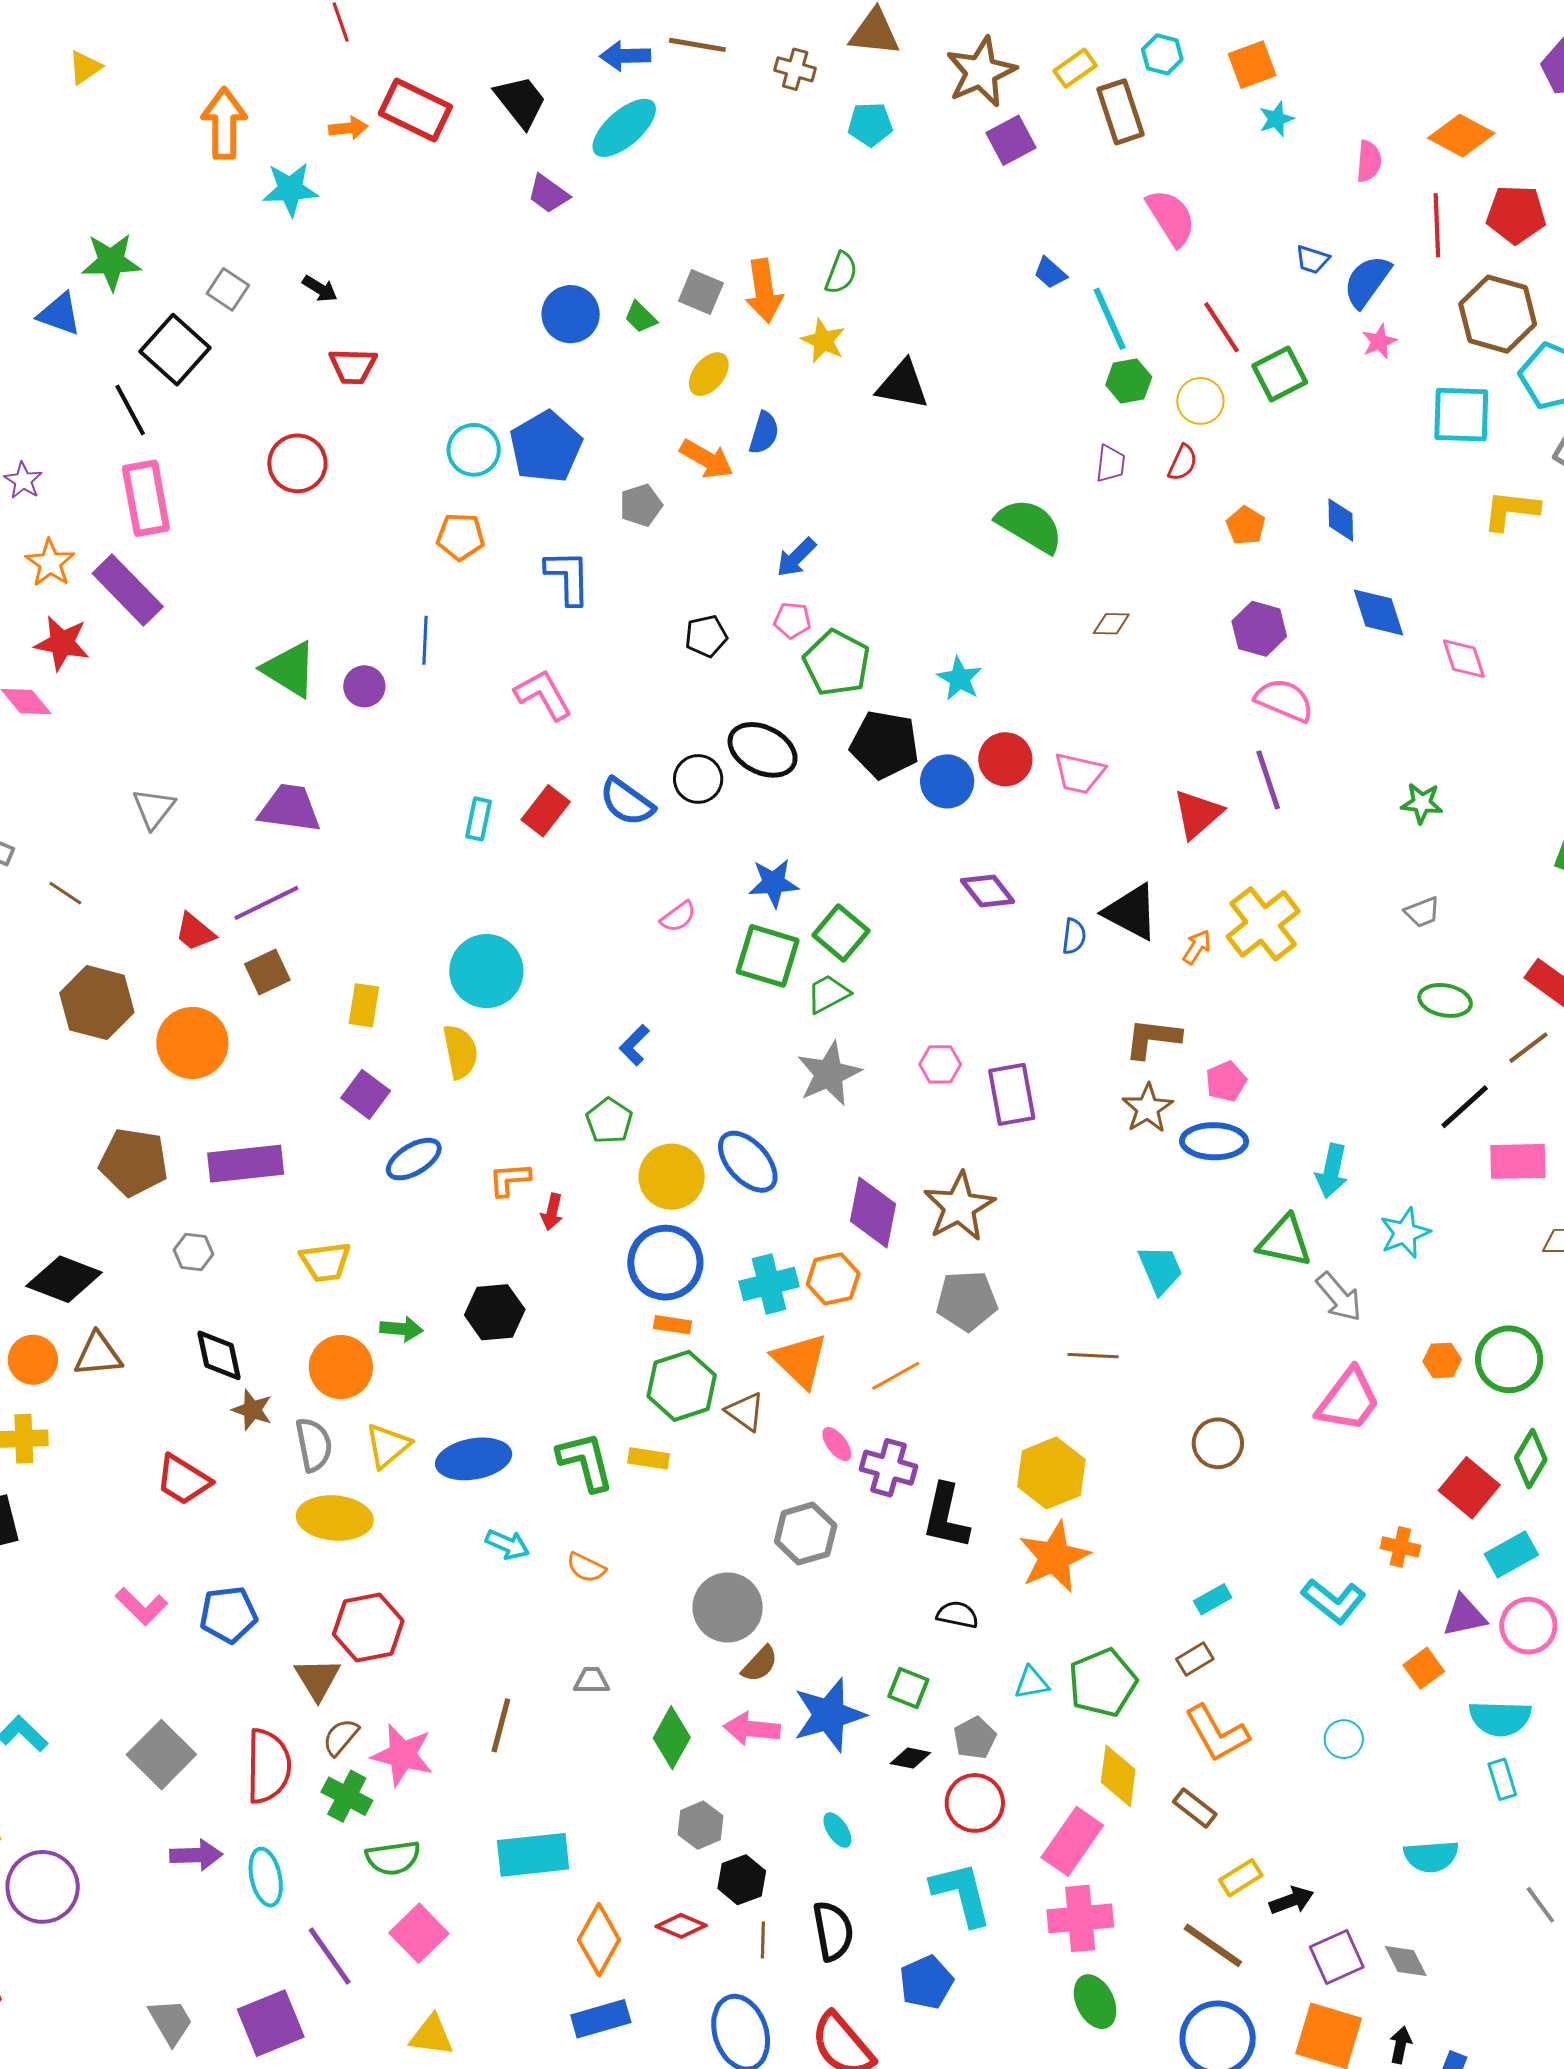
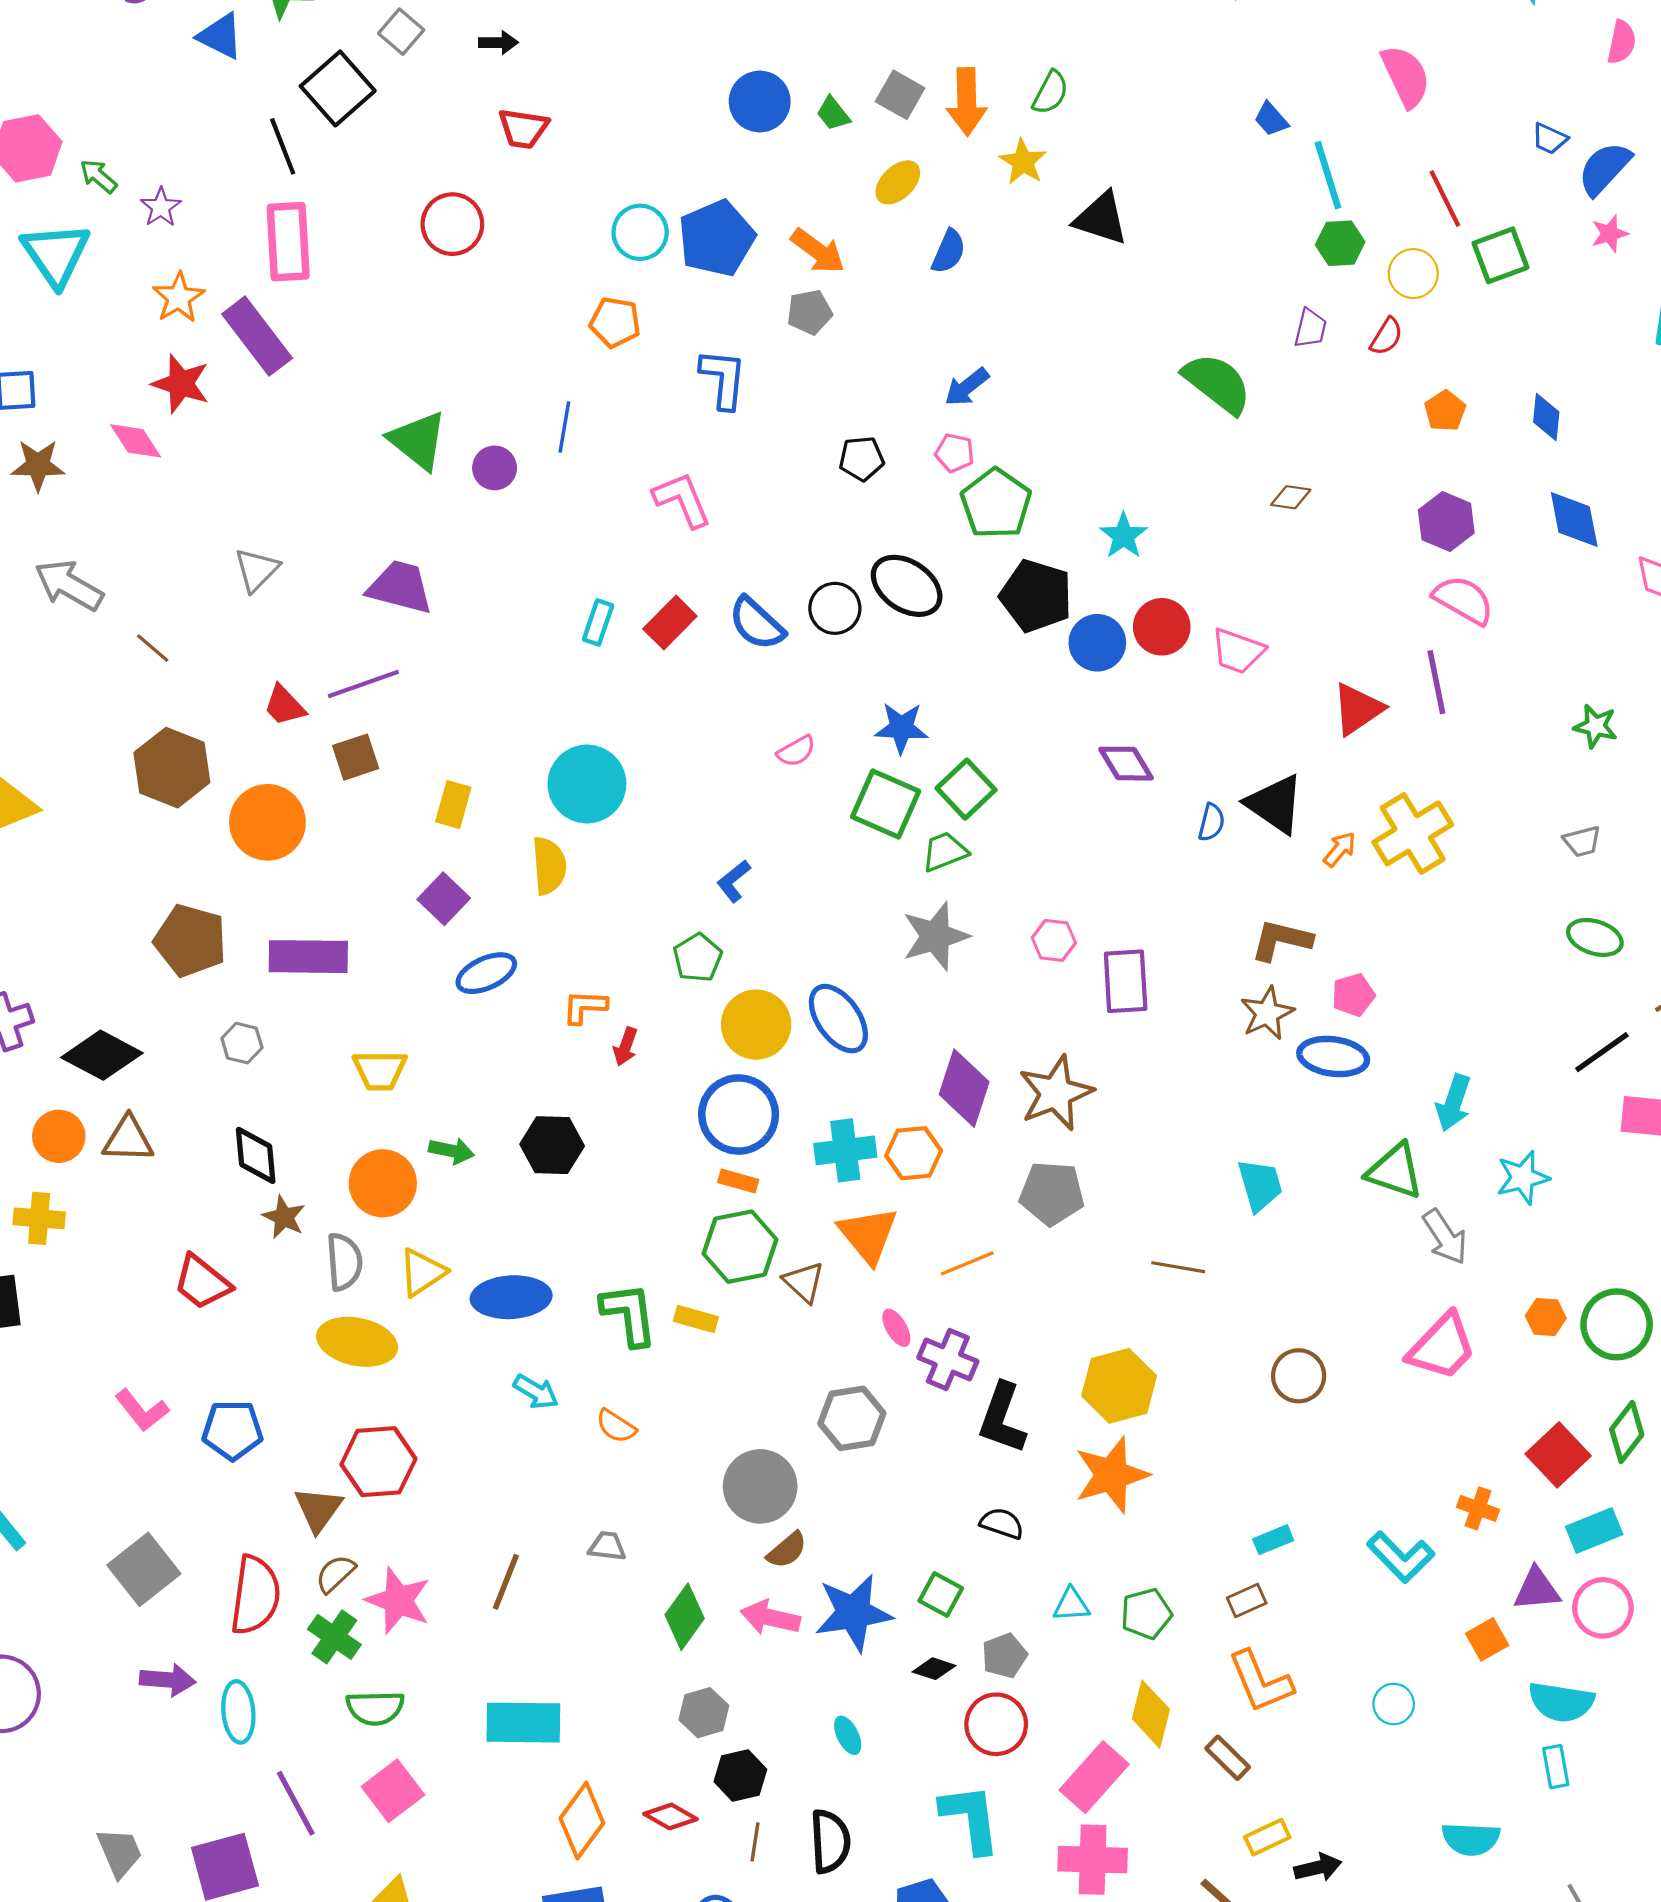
black arrow: (320, 289) -> (498, 43), turned -39
orange arrow: (707, 459) -> (818, 251), moved
green pentagon: (1103, 1683) -> (1146, 1614), size x0.7

